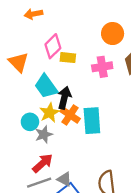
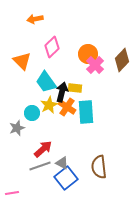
orange circle: (113, 34) -> (88, 54), moved
yellow rectangle: (68, 58) -> (75, 88), moved
pink cross: (102, 67) -> (95, 65), turned -36
gray star: (44, 134) -> (17, 128), moved

